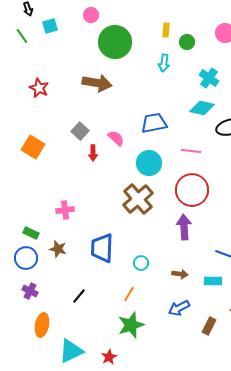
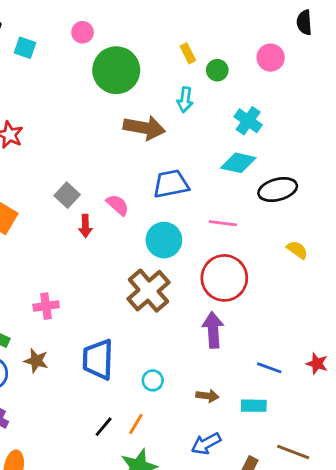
cyan square: (50, 26) -> (25, 48), turned 35
yellow rectangle: (166, 30) -> (188, 53), turned -32
brown arrow: (97, 83) -> (144, 128), moved
black line: (79, 296) -> (104, 427), moved

